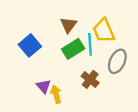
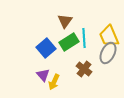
yellow trapezoid: (104, 31) -> (109, 36), moved
blue square: (30, 45) -> (46, 48), moved
yellow arrow: (56, 94) -> (54, 82), turned -140

